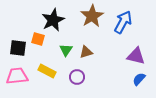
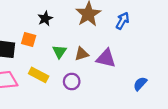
black star: (53, 20) -> (45, 19), size x0.6
blue arrow: (123, 22) -> (122, 21), size x0.7
purple triangle: (136, 56) -> (106, 58), moved

